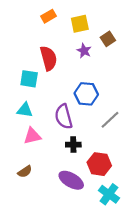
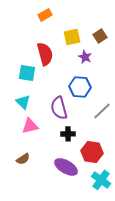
yellow square: (80, 24) -> (72, 37), moved
purple star: (84, 51) -> (85, 57), moved
cyan triangle: (25, 110) -> (23, 102), turned 35

